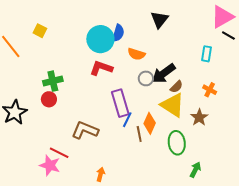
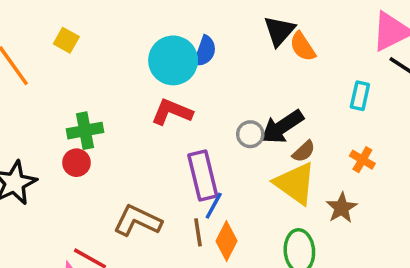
orange semicircle: (136, 54) -> (303, 47), moved, turned 36
orange diamond: (150, 123) -> (226, 241), moved
brown line: (139, 134) -> (198, 232), moved

